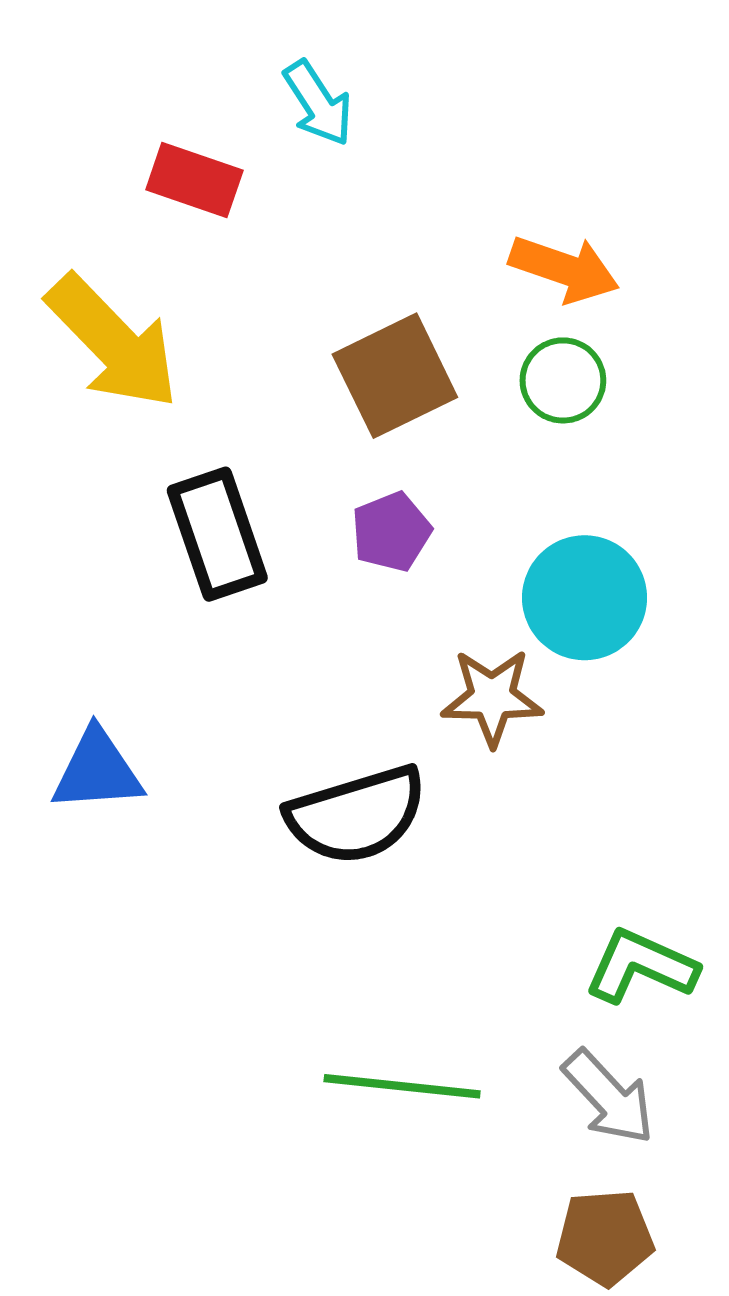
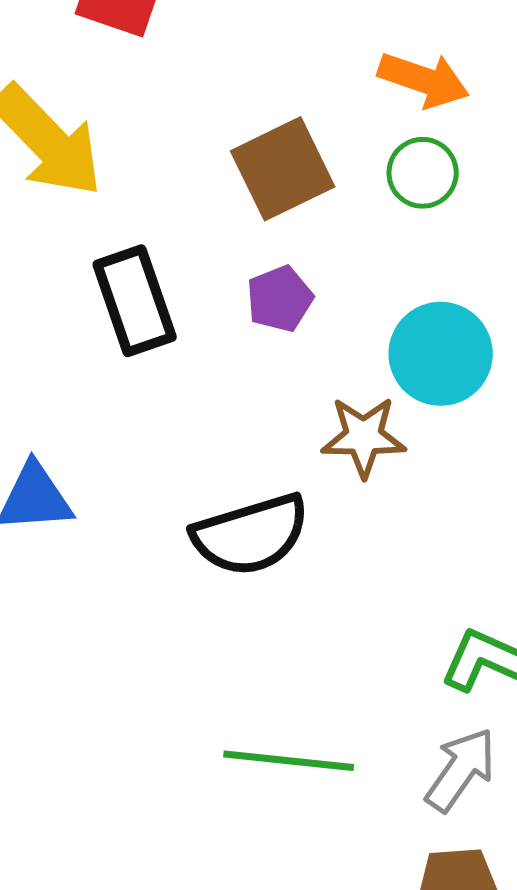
gray arrow: (609, 1097) -> (461, 770), turned -102

